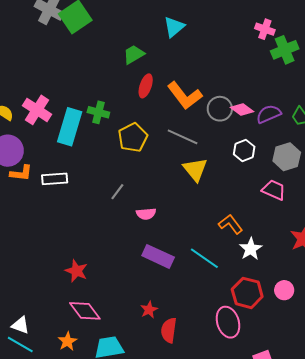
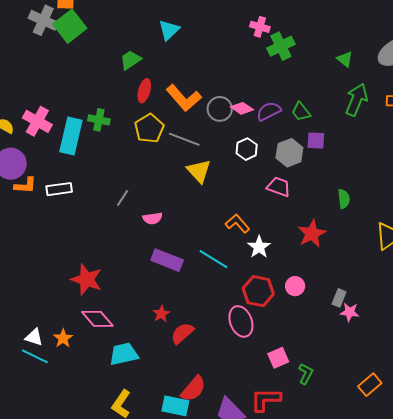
yellow pentagon: (133, 137) -> (149, 128), moved
red star: (76, 271) -> (87, 280), size x1.4
red semicircle: (169, 330) -> (182, 333), turned 45
orange star: (67, 341) -> (63, 338), moved

